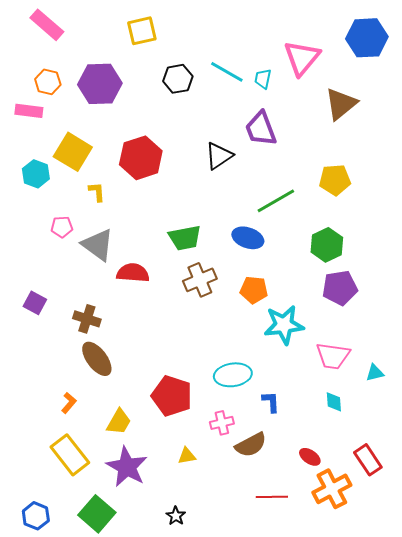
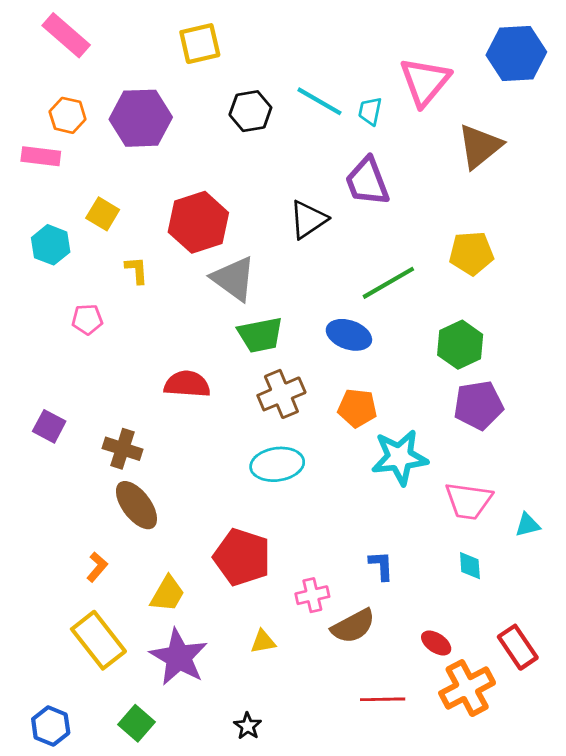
yellow square: (73, 152) -> (103, 214), size x0.6
gray triangle: (98, 245) -> (234, 279), moved
cyan ellipse: (233, 375) -> (277, 464), moved
green square: (97, 514) -> (136, 723), size x0.7

